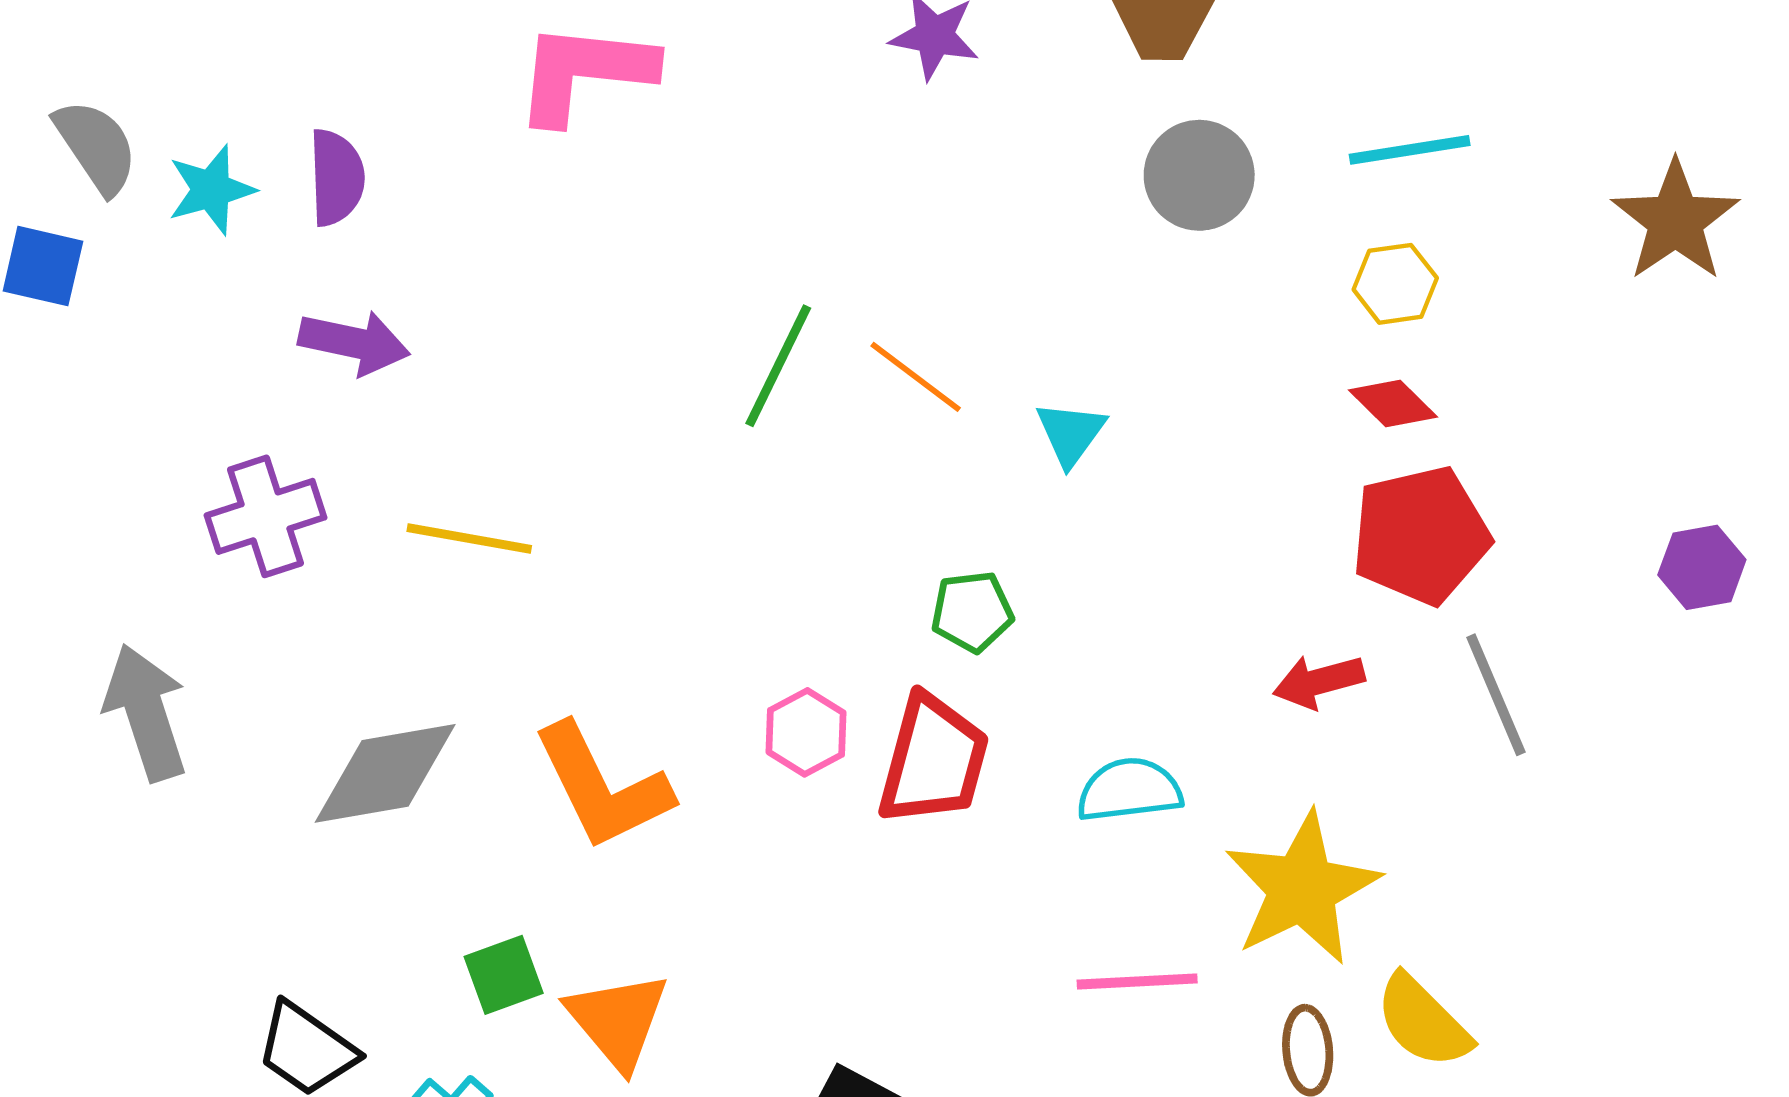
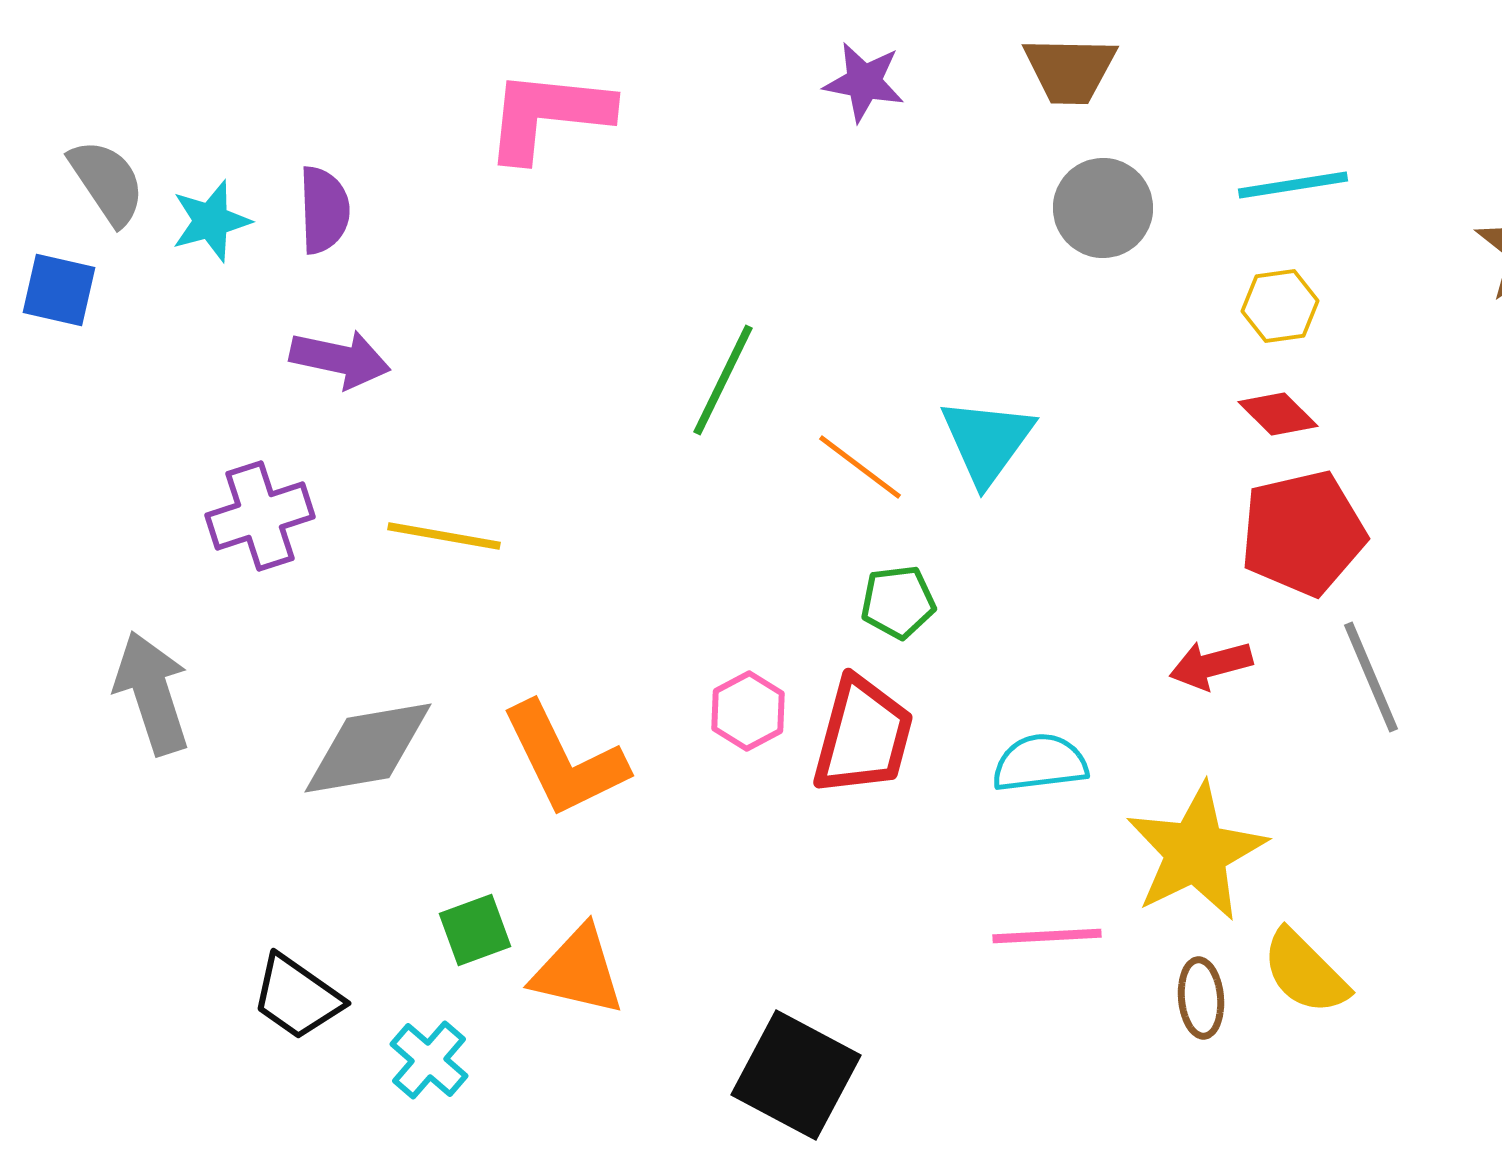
orange line: (916, 377) -> (860, 467), moved
cyan triangle: (1071, 433) -> (987, 441), size x1.5
orange triangle: (618, 1020) -> (578, 971), turned -37

